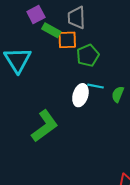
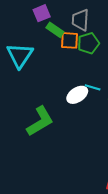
green pentagon: (88, 55) -> (88, 43), moved
white ellipse: (80, 95) -> (77, 95), turned 35

